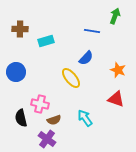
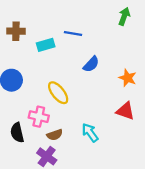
blue line: (92, 31) -> (73, 33), moved
yellow ellipse: (71, 78) -> (58, 93), moved

